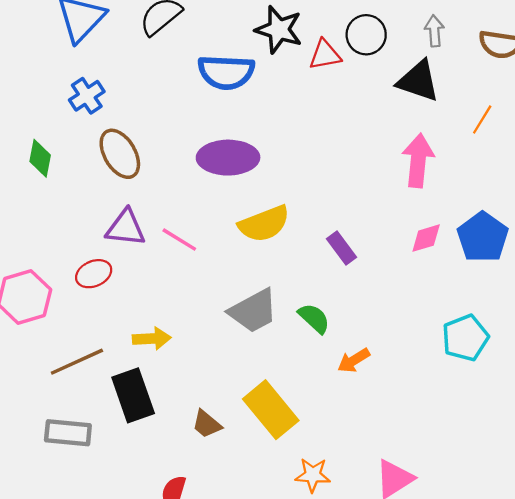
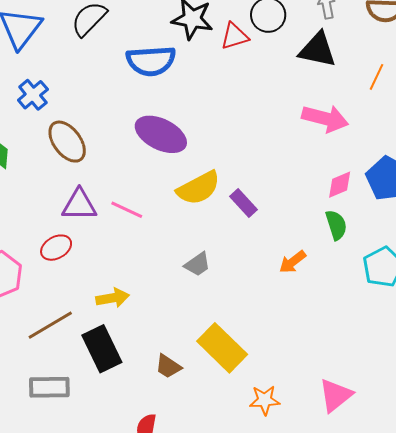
purple ellipse: (228, 158) -> (161, 134), turned 33
pink arrow: (418, 160) -> (325, 118), turned 105
purple rectangle: (341, 248) -> (244, 203), moved
gray trapezoid: (253, 311) -> (198, 264), size x0.6
green semicircle: (314, 318) -> (336, 225), moved, turned 36
orange arrow: (354, 360) -> (293, 262), moved

